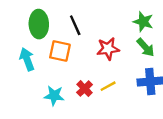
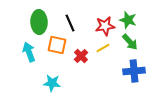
red star: (108, 49) -> (105, 26), moved
yellow line: (108, 86) -> (103, 48), moved
red cross: (85, 89) -> (81, 56), moved

